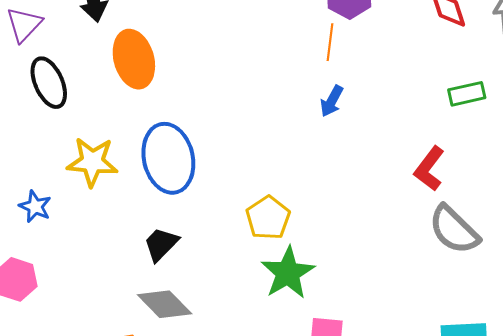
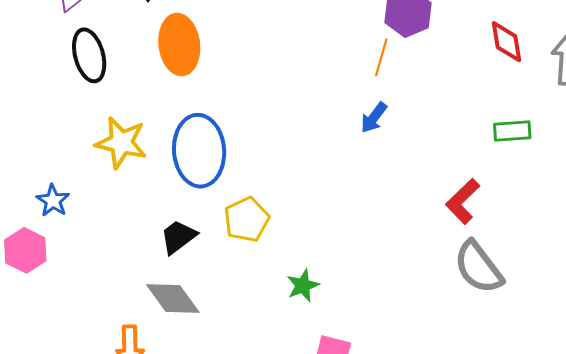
blue star: (35, 207) -> (53, 201), moved
yellow pentagon: (268, 218) -> (247, 219), moved
green star: (288, 273) -> (303, 286), size x0.6

